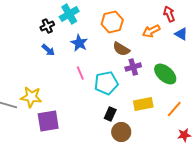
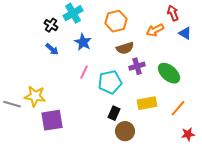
black cross: (47, 26) -> (51, 25), turned -32
brown semicircle: (121, 49) -> (125, 48), turned -48
pink line: (80, 73) -> (84, 72), turned 48

